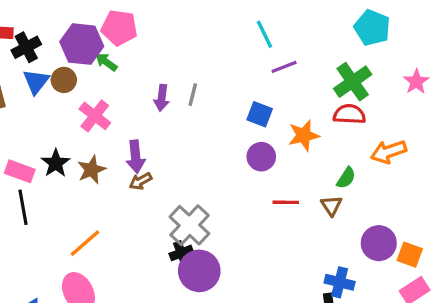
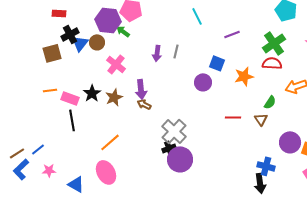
cyan line: (265, 34) -> (197, 16), moved
black cross: (26, 47) -> (70, 34), moved
purple circle: (261, 157) -> (203, 82), moved
brown arrow: (140, 181) -> (144, 104), turned 56

